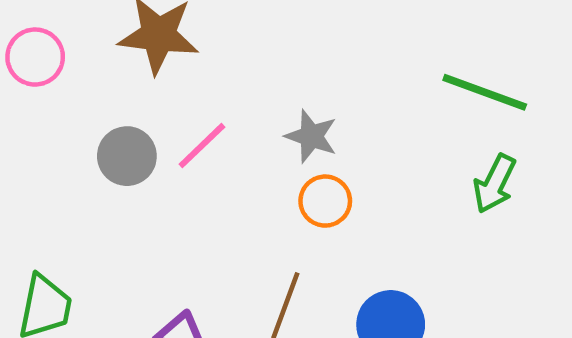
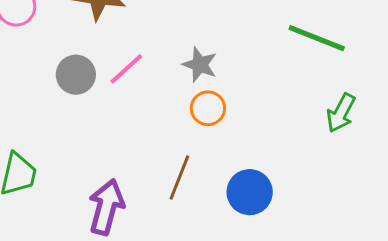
green arrow: (495, 184) -> (341, 113), moved

